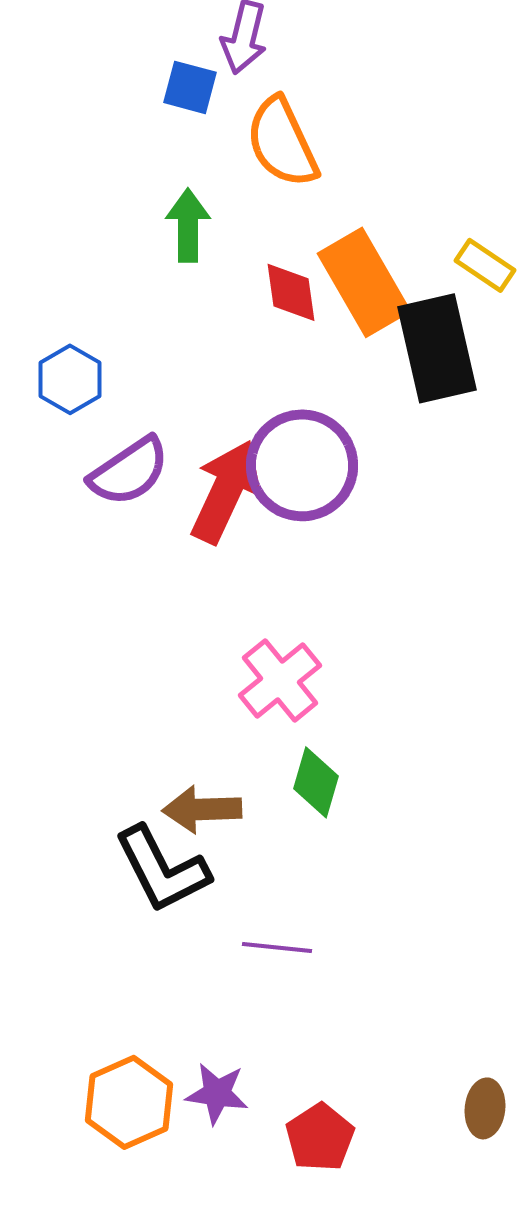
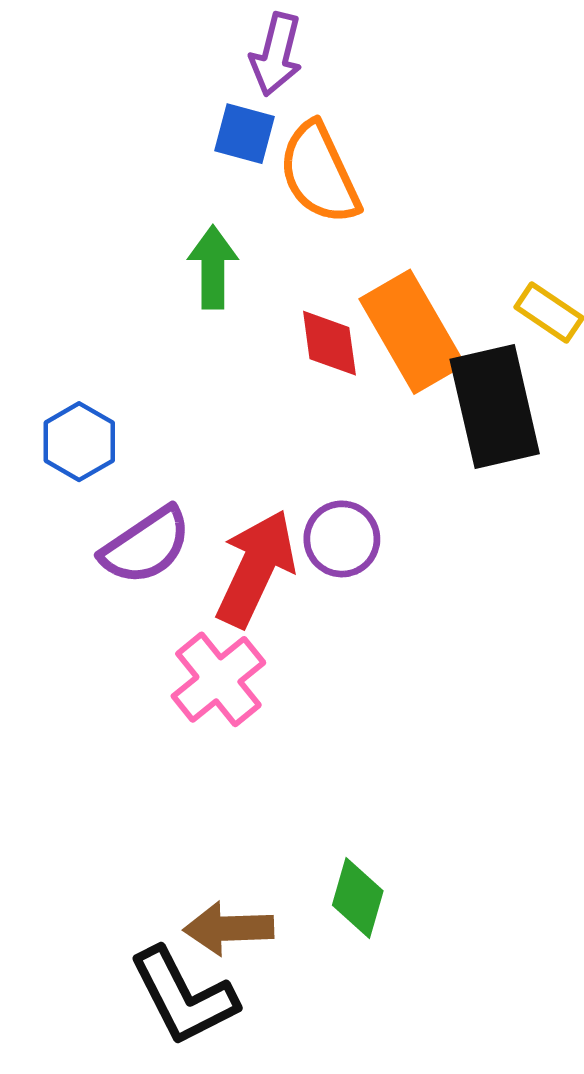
blue square: (190, 87) -> (244, 134), moved
purple circle: (302, 465) -> (342, 539), size x0.6
pink cross: (280, 680) -> (218, 679), moved

